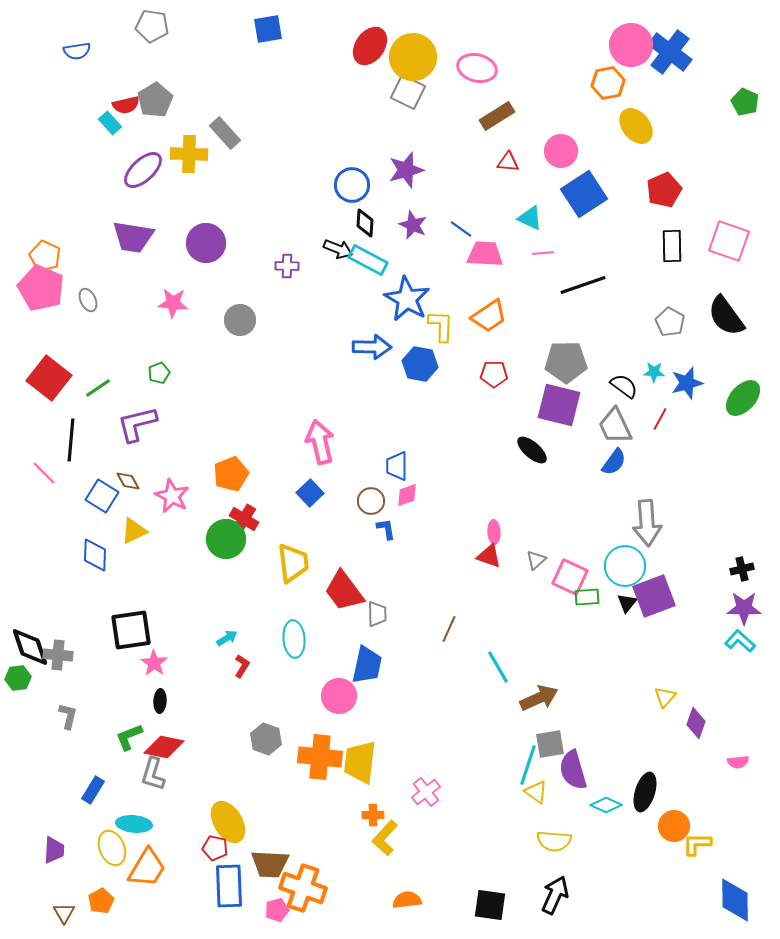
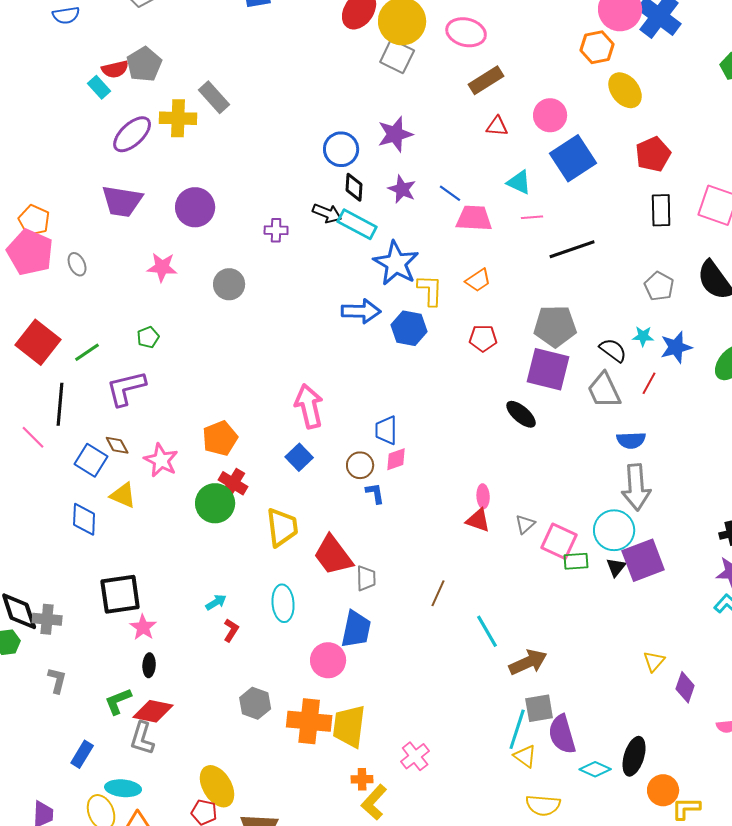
orange trapezoid: (489, 316) -> (478, 280), size x0.7
blue semicircle: (614, 462) -> (631, 440), moved, turned 52
yellow triangle: (134, 531) -> (123, 495), turned 48

